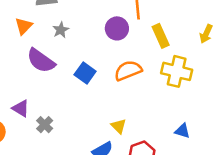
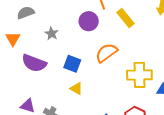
gray star: (61, 30) -> (52, 33), moved
yellow cross: (177, 71) -> (139, 75), moved
yellow triangle: (119, 126) -> (76, 89), moved

